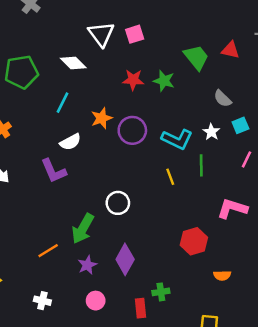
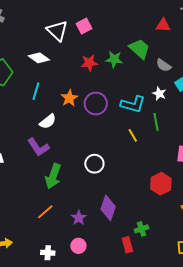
green trapezoid: (196, 57) -> (140, 49), moved
green arrow: (83, 229) -> (53, 176), moved
pink circle: (96, 301) -> (78, 246), moved

